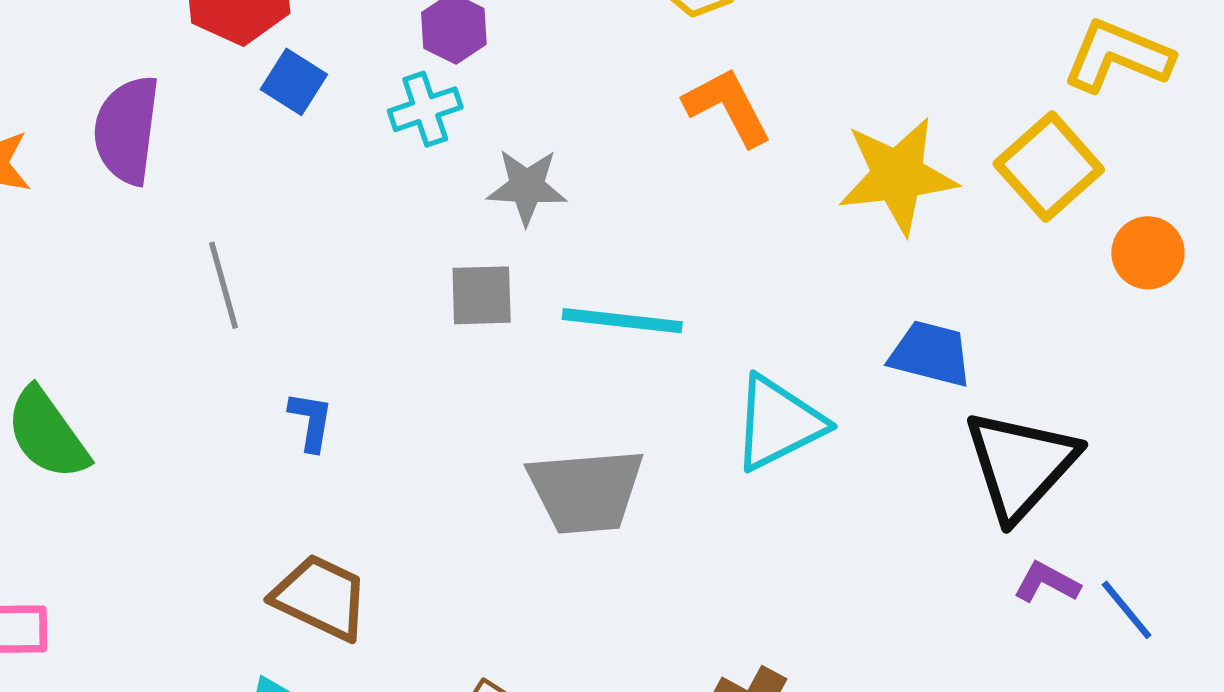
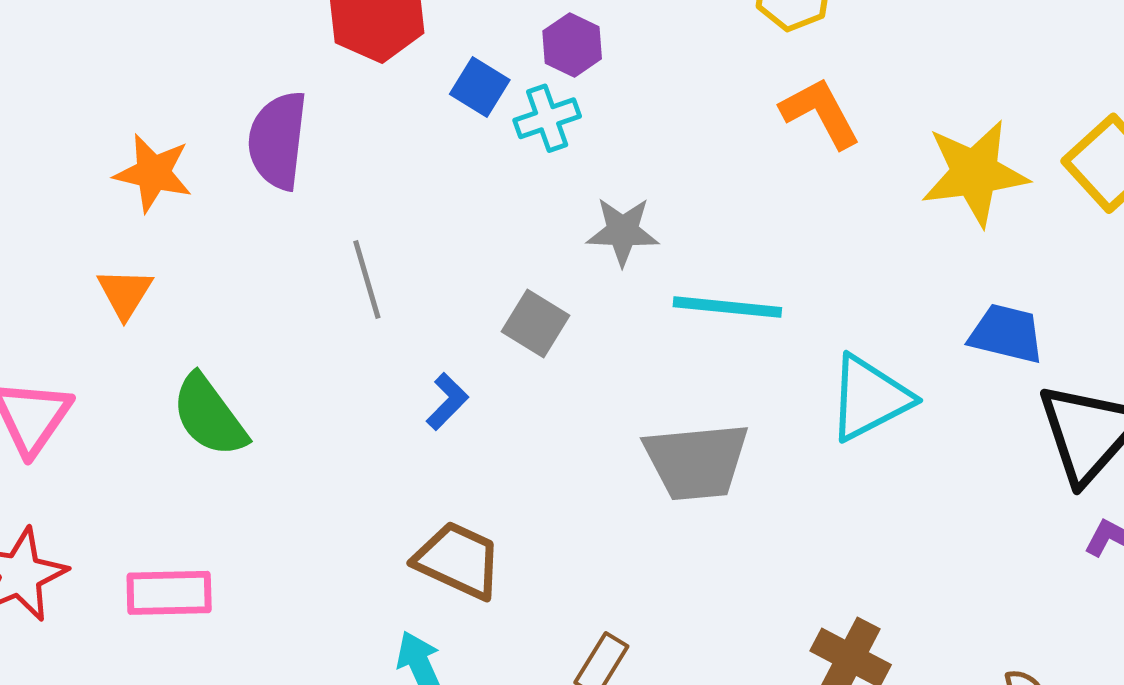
blue square: (294, 82) -> (480, 87), moved
gray star: (527, 187) -> (623, 231), moved
gray square: (482, 295) -> (535, 324), moved, turned 34
blue L-shape: (311, 421) -> (447, 401), turned 36

